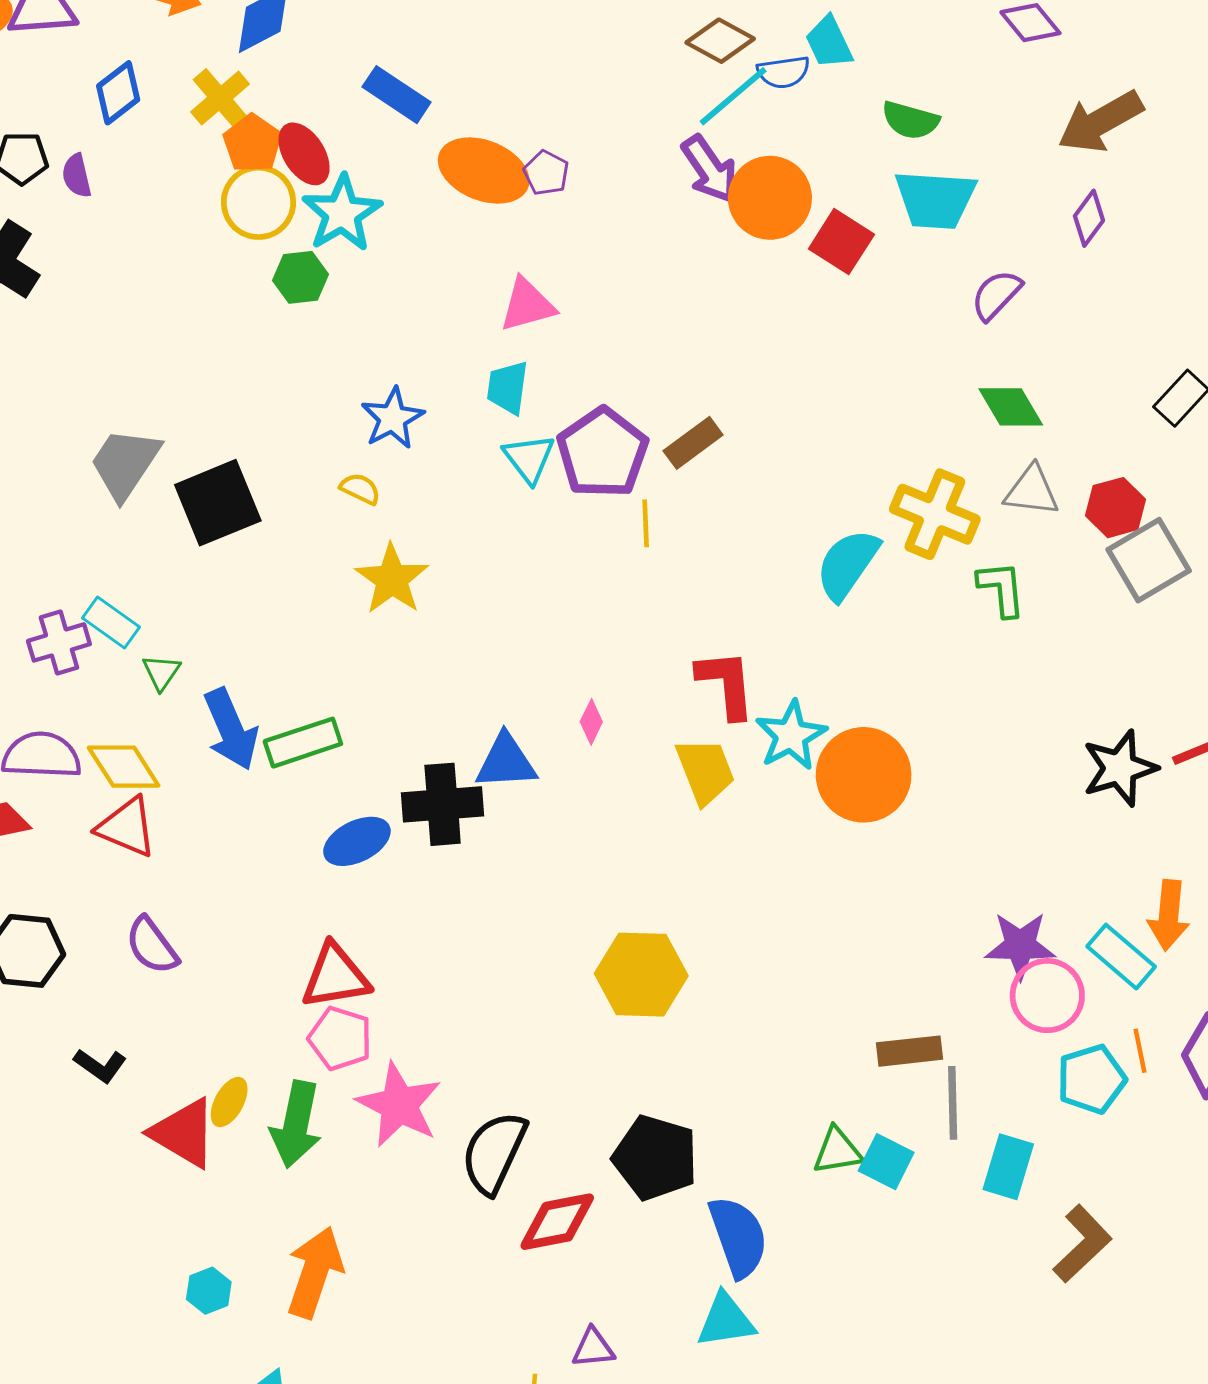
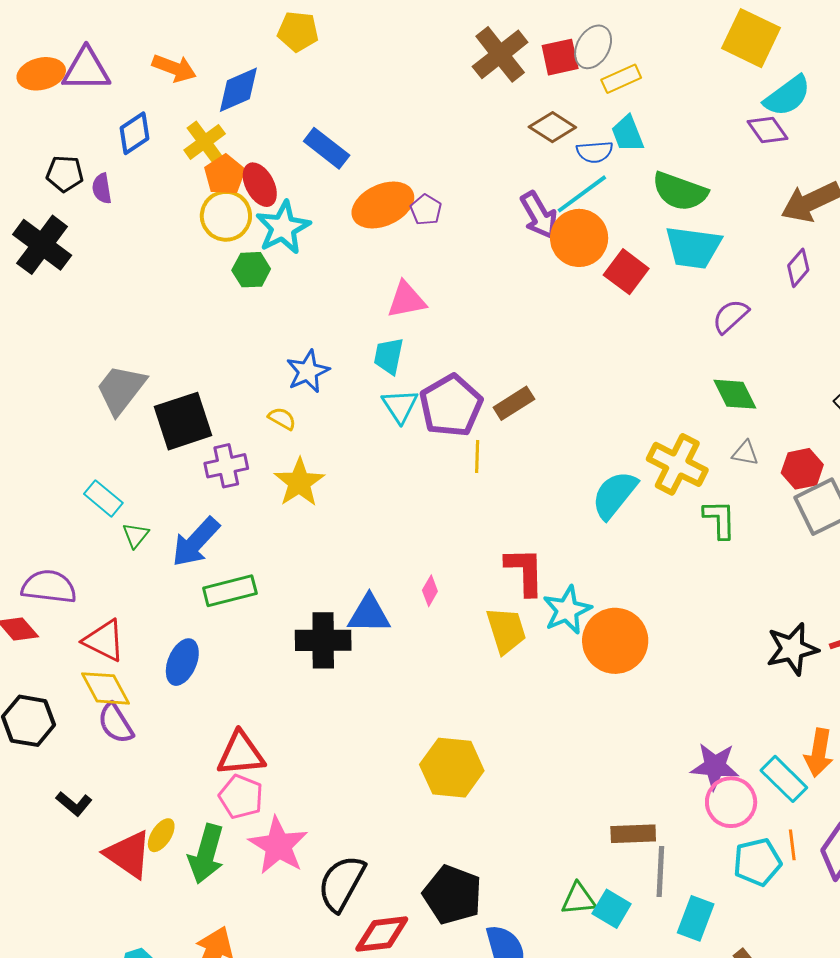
cyan line: (733, 96) -> (582, 194), moved
green semicircle: (910, 120) -> (680, 191), size x1.4
orange ellipse: (484, 171) -> (383, 205), turned -50
gray triangle: (1032, 491) -> (745, 453), size x0.7
purple cross: (59, 642) -> (226, 466), moved
blue arrow: (231, 729) -> (196, 542), moved, turned 62
yellow diamond: (124, 767) -> (105, 688), moved
blue ellipse: (357, 841) -> (182, 662), moved, turned -45

